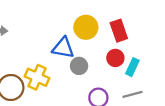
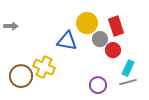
gray circle: (79, 66) -> (100, 39), moved
cyan rectangle: (132, 67) -> (128, 68), moved

